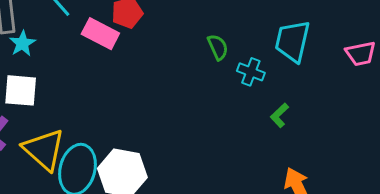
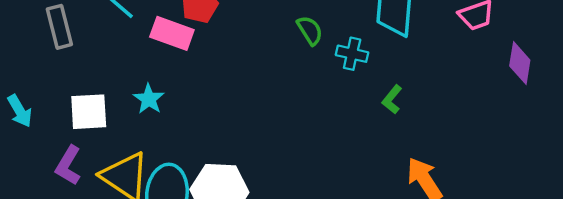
cyan star: (22, 43) -> (149, 99), moved

